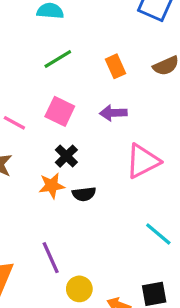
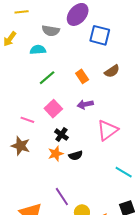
pink square: (60, 111) -> (53, 109), turned 30

